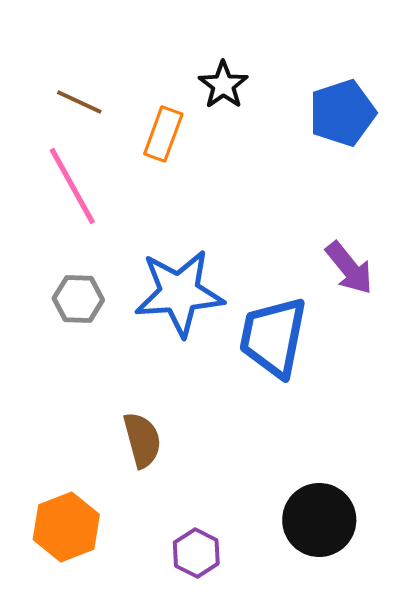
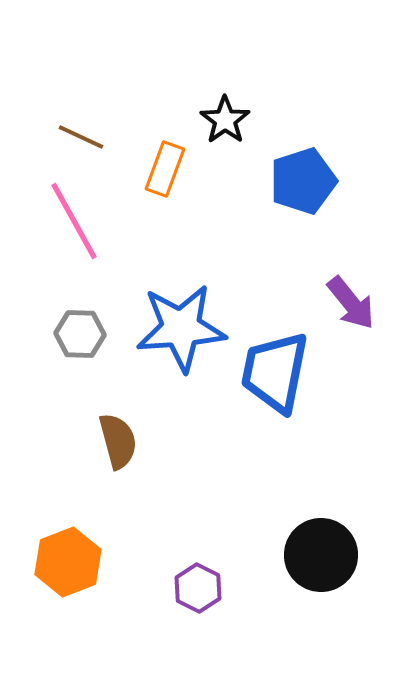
blue pentagon: (342, 113) -> (303, 181), moved
brown semicircle: (142, 440) -> (118, 441), moved

